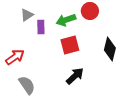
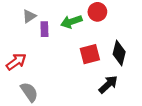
red square: (70, 45) -> (90, 54), moved
black arrow: (75, 76) -> (108, 84), moved

